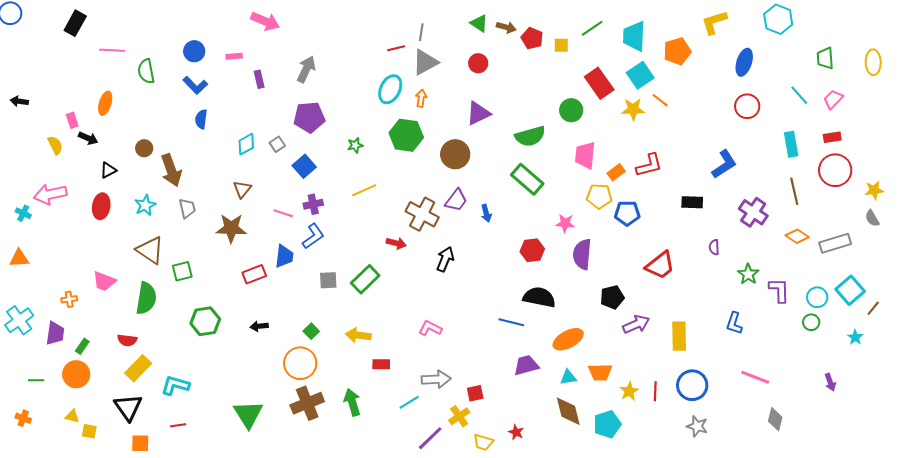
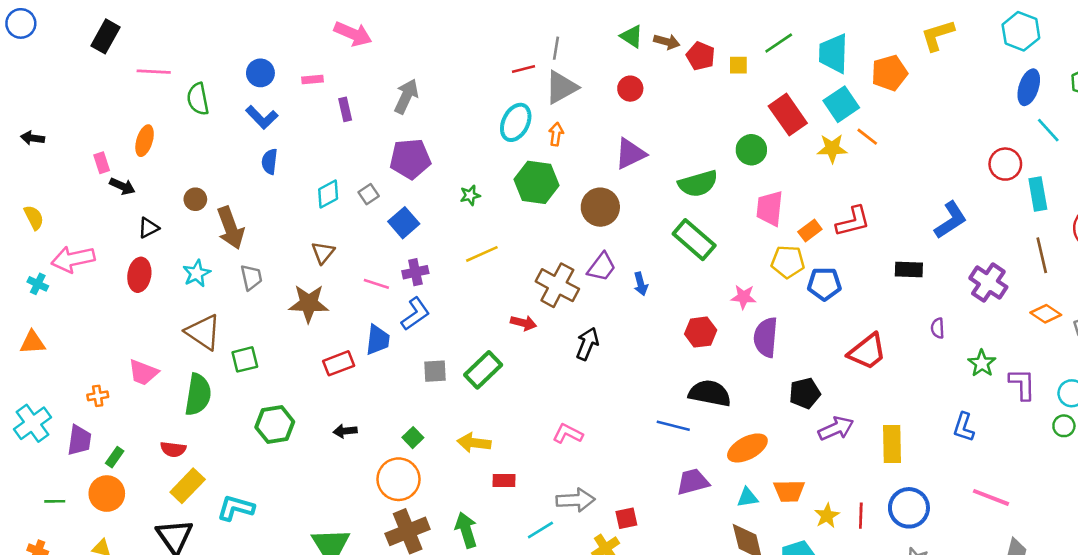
blue ellipse: (744, 62) -> (1029, 87), moved
red circle: (747, 106) -> (1005, 164), moved
yellow semicircle: (55, 145) -> (34, 217), moved

